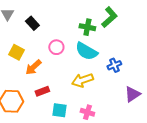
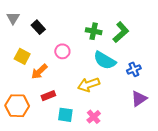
green L-shape: (109, 17) -> (121, 32), moved
cyan semicircle: (86, 51) -> (105, 60), moved
blue cross: (114, 65) -> (134, 69), moved
pink cross: (87, 112) -> (94, 117), turned 32

